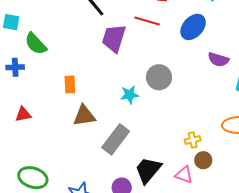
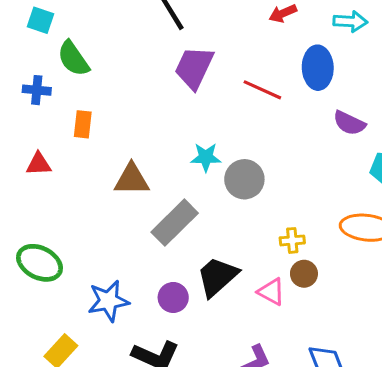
red line: (147, 21) -> (262, 90), moved
blue ellipse: (193, 27) -> (318, 68), turned -52
gray circle: (159, 77) -> (244, 179), moved
orange rectangle: (70, 84) -> (83, 124), moved

